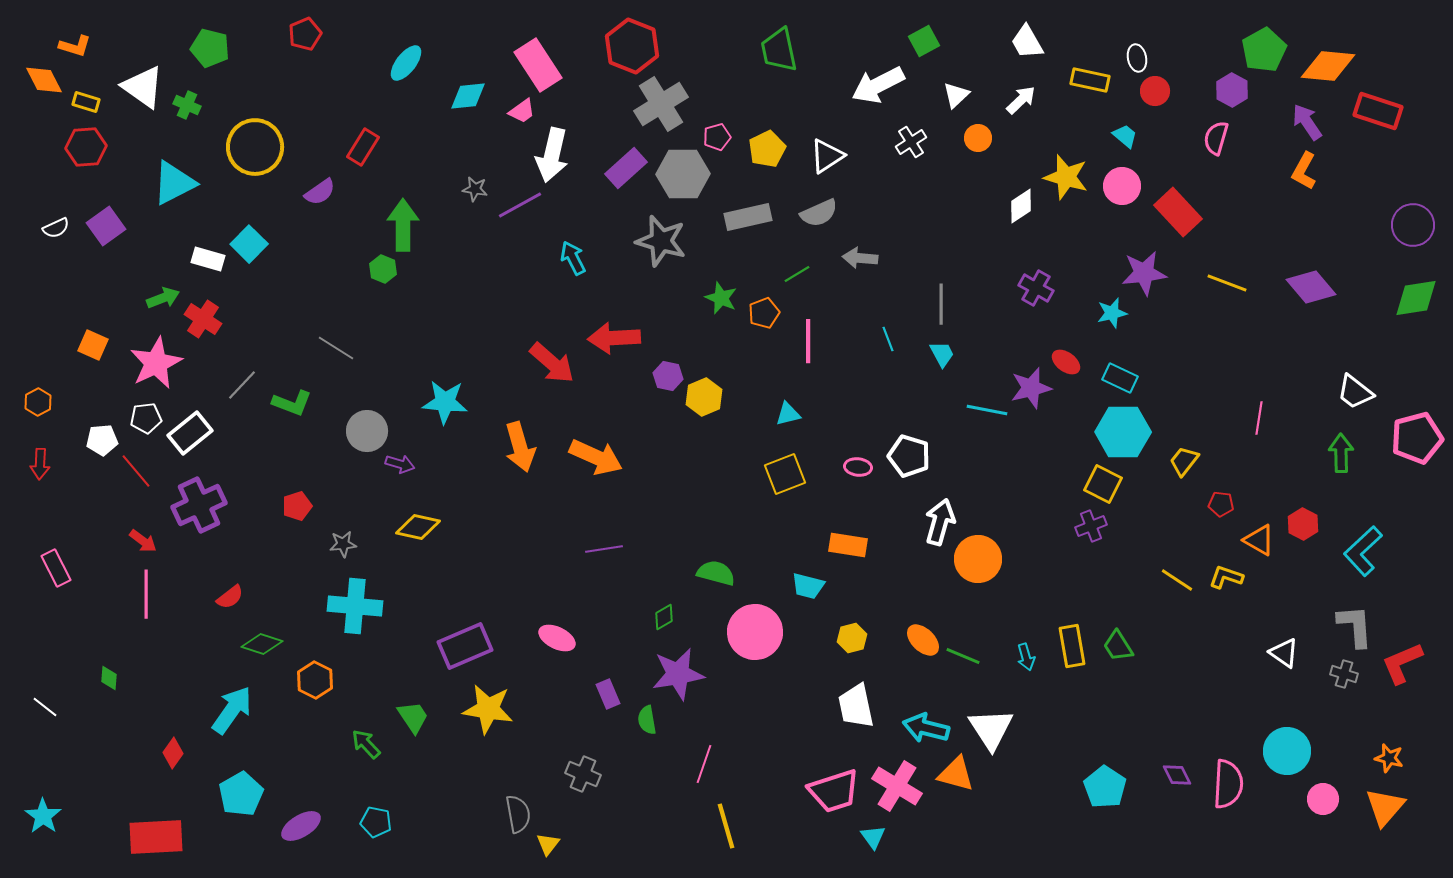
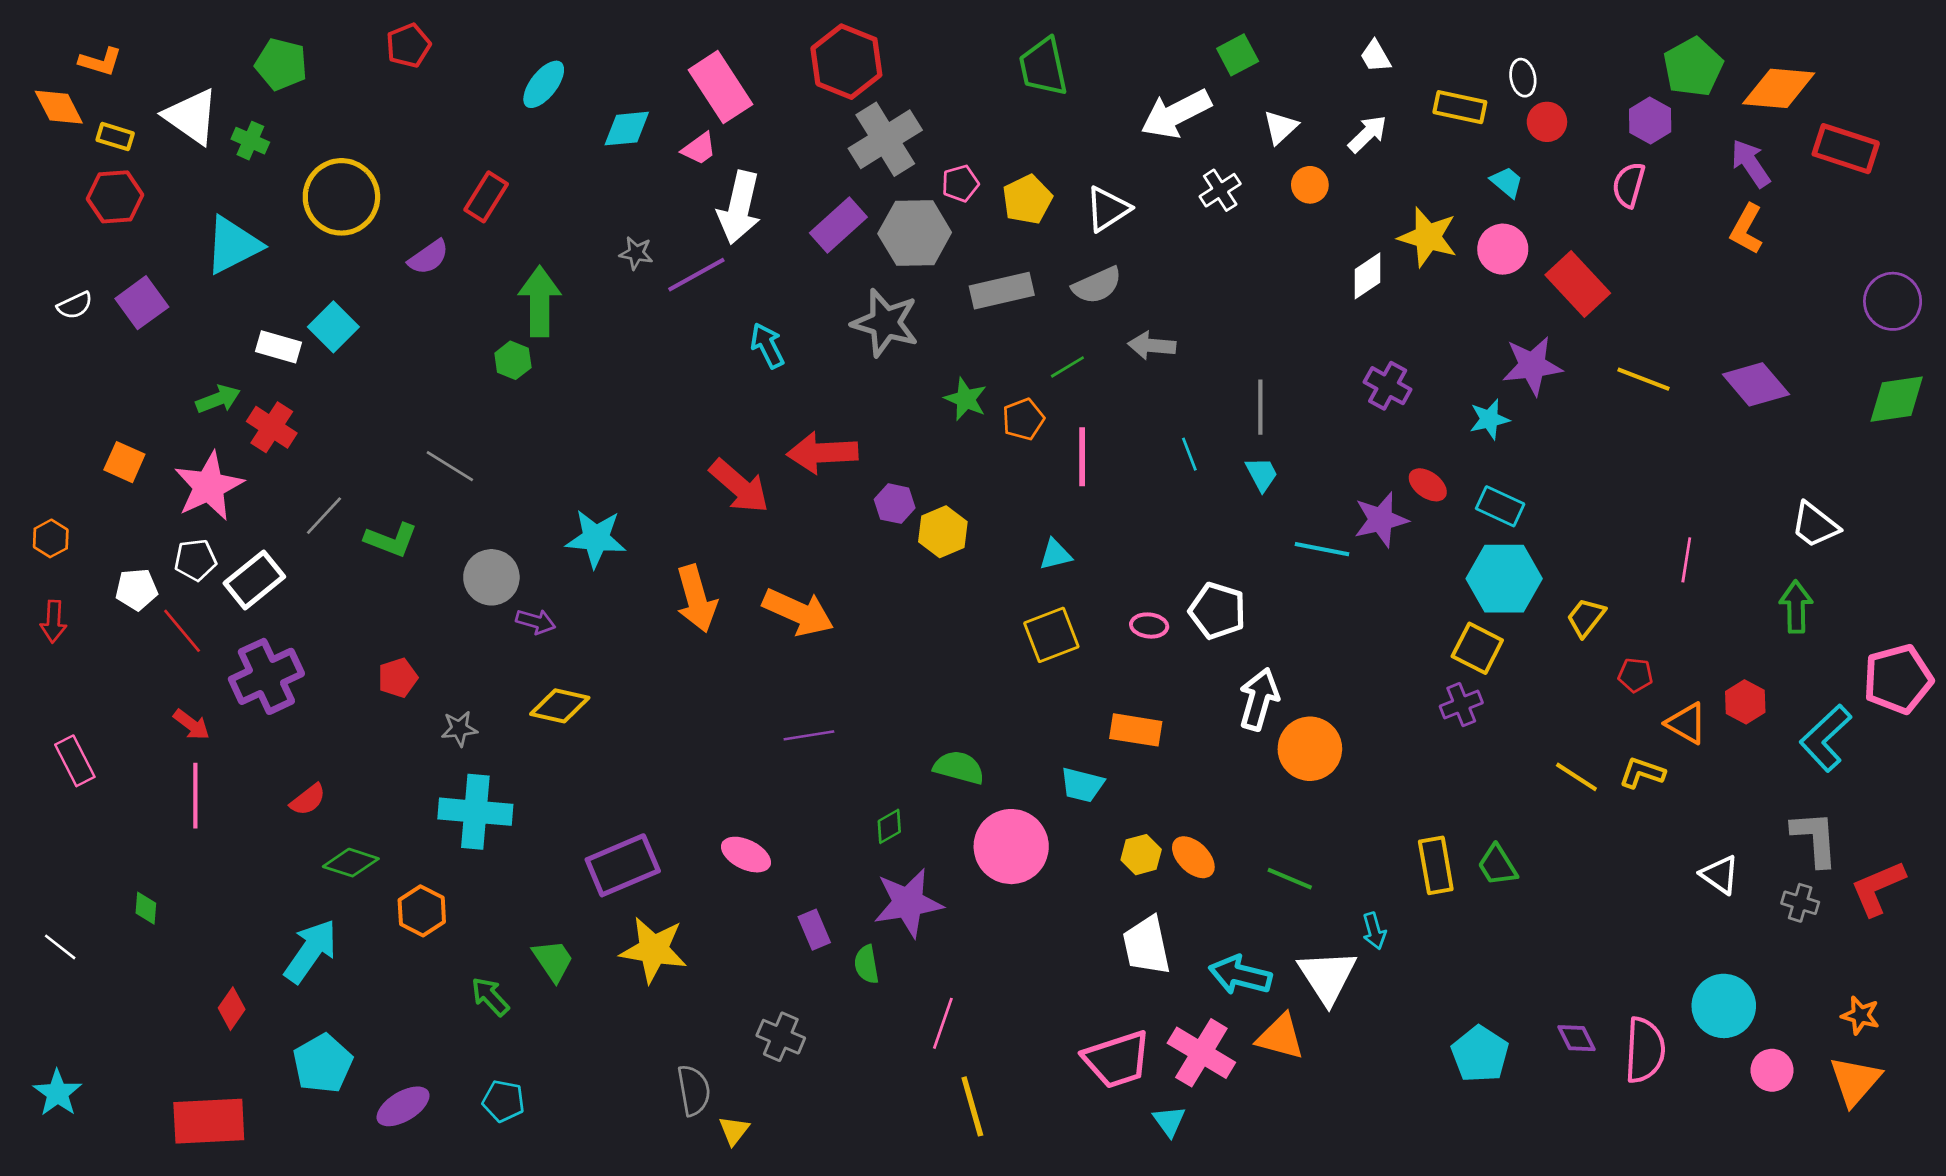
white trapezoid: (1027, 42) -> (1376, 56), size x0.7
pink pentagon: (1417, 438) -> (1898, 679), moved
orange ellipse: (923, 640) -> (1193, 857), moved
cyan arrow: (1026, 657) -> (1374, 931), moved

